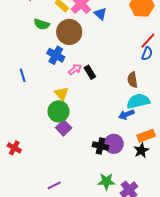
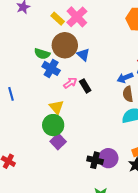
blue triangle: (100, 14) -> (83, 55), moved
green semicircle: (42, 24) -> (42, 54), moved
blue line: (23, 75) -> (11, 94), moved
blue arrow: (126, 114) -> (125, 78), moved

